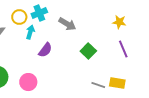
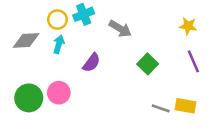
cyan arrow: (30, 32) -> (59, 44), moved
pink circle: (28, 82) -> (59, 93), moved

